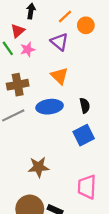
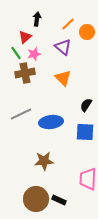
brown cross: (18, 85) -> (25, 73), moved
black semicircle: (85, 106) -> (86, 105), turned -136
blue ellipse: (50, 107) -> (51, 122), moved
blue square: (84, 135) -> (85, 132), turned 30

